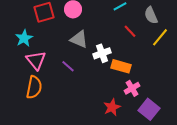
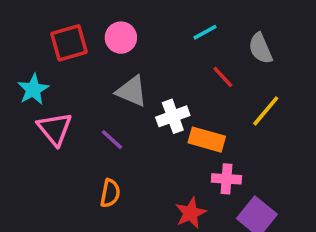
yellow line: (160, 37) -> (266, 111), moved
orange semicircle: (34, 87) -> (110, 193), moved, size x0.7
pink cross: (132, 88) -> (226, 179), turned 35

